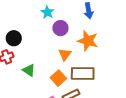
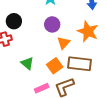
purple circle: (60, 28) -> (52, 24), moved
green triangle: (29, 70) -> (27, 63), moved

